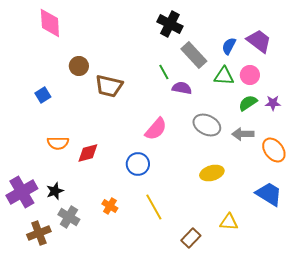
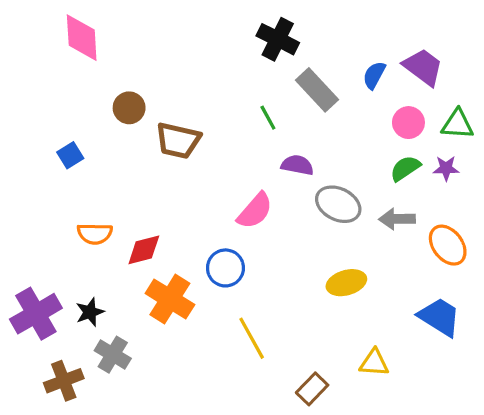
green triangle: (224, 76) -> (457, 124), moved
purple semicircle: (182, 88) -> (297, 165), moved
orange cross: (110, 206) -> (170, 299), moved, size x1.8

